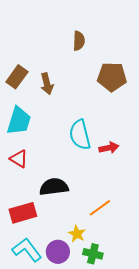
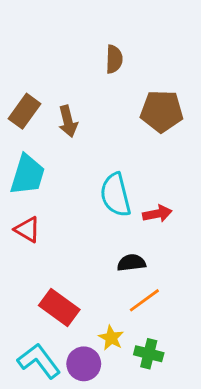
black semicircle: (54, 187) -> (131, 263), moved, size x0.7
red rectangle: (23, 213) -> (59, 308), moved, turned 52
green cross: (93, 254) -> (149, 354), moved

